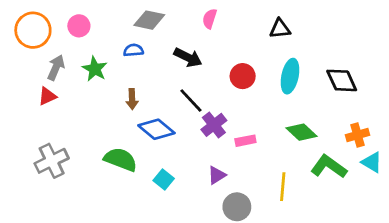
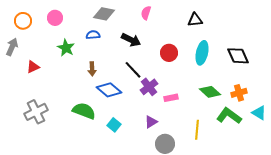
orange circle: (33, 30) -> (23, 21), size x0.7
gray arrow: (56, 67) -> (12, 47), moved
orange cross: (357, 135) -> (239, 93), moved

